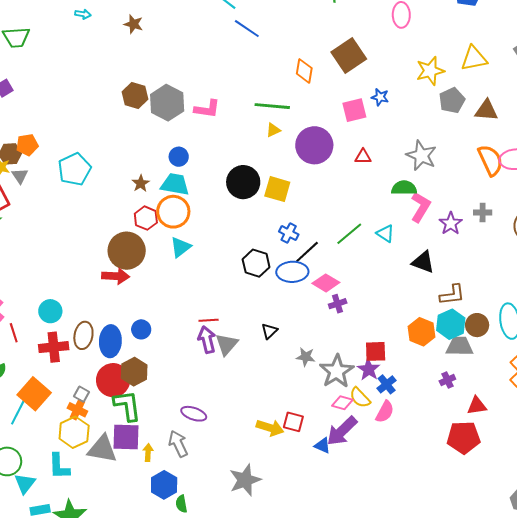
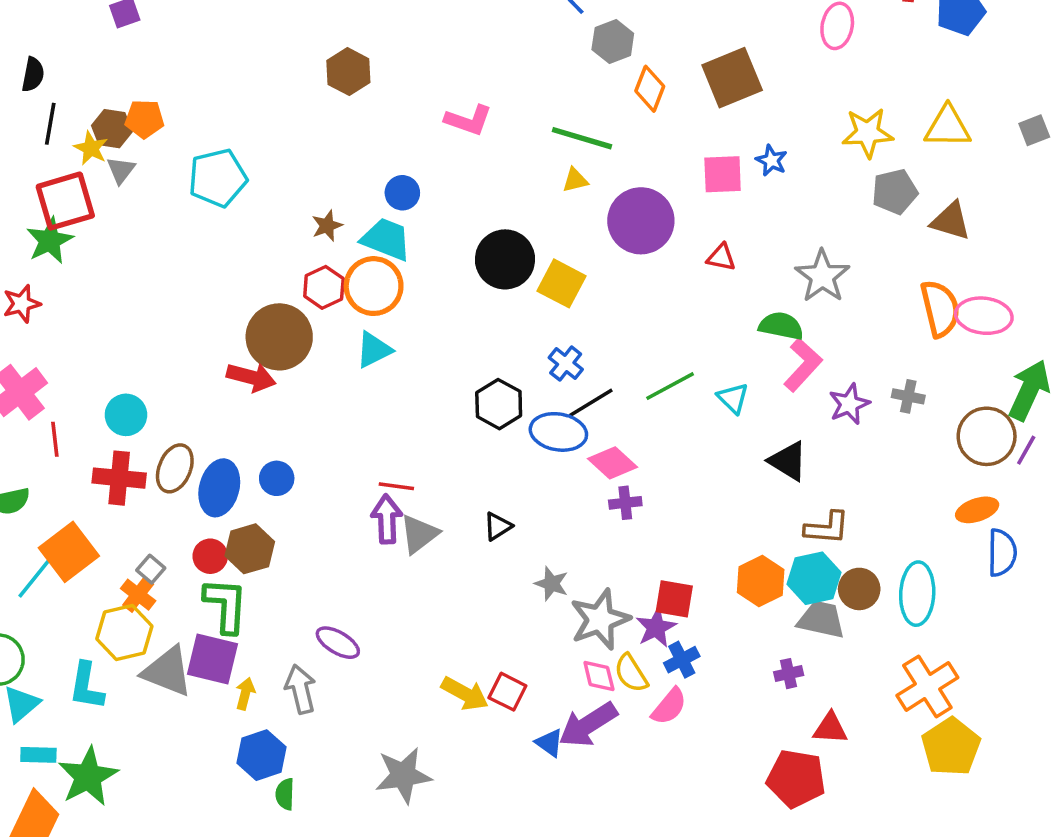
gray hexagon: (167, 103) -> (613, 41), moved, size x0.7
red circle: (113, 380) -> (210, 556), size x0.6
pink diamond: (342, 403) -> (599, 676), turned 50

